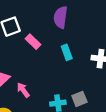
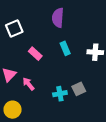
pink rectangle: (33, 42) -> (35, 54), moved

